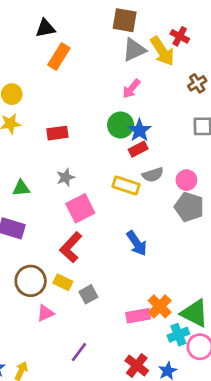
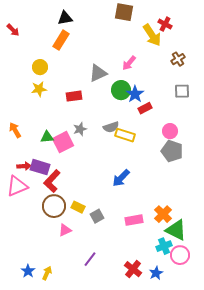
gray triangle: (134, 50) -> (98, 73), moved
orange rectangle: (59, 56) -> (61, 40), moved
red rectangle: (138, 149) -> (145, 108), moved
gray semicircle: (153, 175) -> (111, 127), moved
pink square: (80, 208) -> (63, 142), moved
blue arrow: (137, 243) -> (121, 178), moved, turned 78
red L-shape: (71, 247) -> (52, 181), moved
orange cross: (160, 306) -> (163, 214), moved
pink rectangle: (138, 316) -> (134, 220), moved

